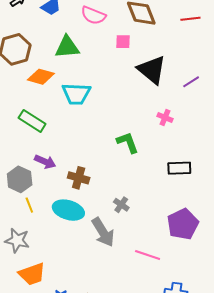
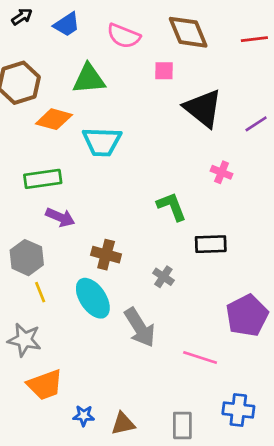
green rectangle: (32, 121) -> (43, 179), turned -40
purple arrow: (45, 162) -> (60, 217), moved
black rectangle: (179, 168) -> (211, 244), moved
gray cross: (121, 205) -> (163, 277), moved
cyan ellipse: (68, 210) -> (93, 298), turned 40

